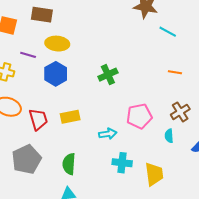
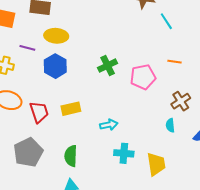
cyan line: (168, 32) -> (166, 21), turned 30
pink pentagon: (139, 116) -> (143, 77), moved

